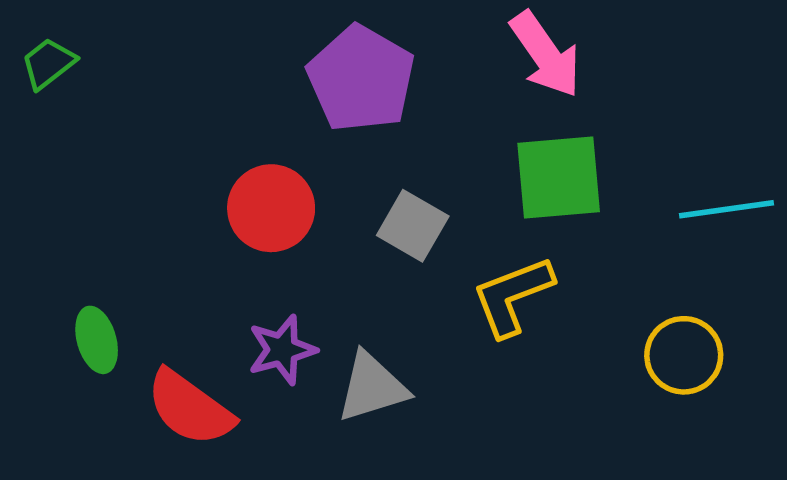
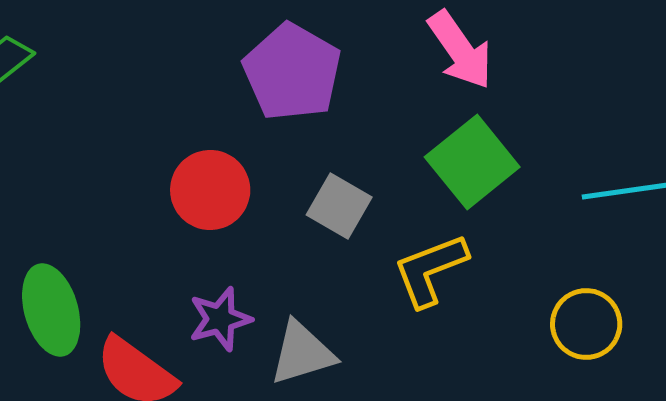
green square: (559, 177) -> (472, 162), turned -34
green ellipse: (97, 340) -> (51, 310), size x1.5

